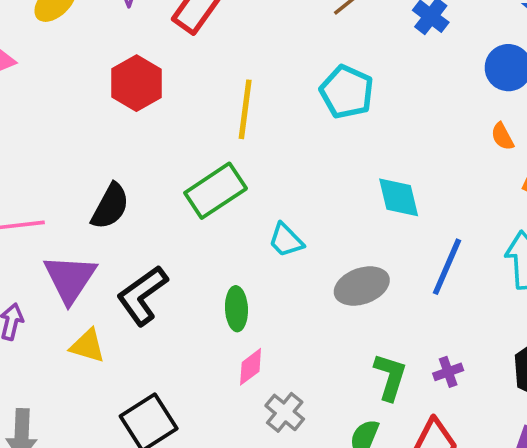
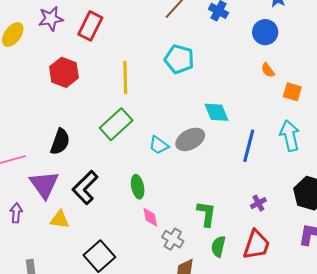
gray ellipse: (362, 286) -> (190, 139), moved
pink diamond: (251, 367) -> (150, 217), turned -55
green L-shape: (390, 377) -> (206, 214), moved

